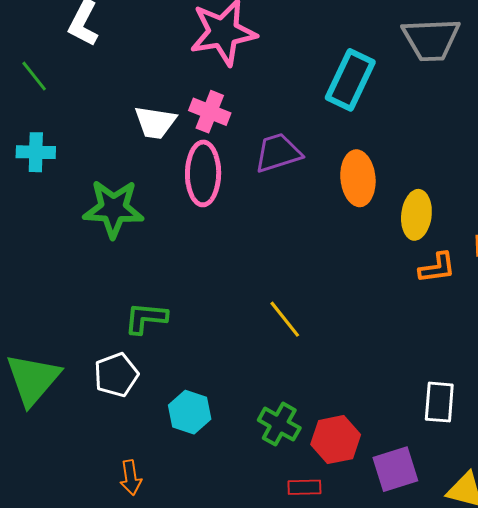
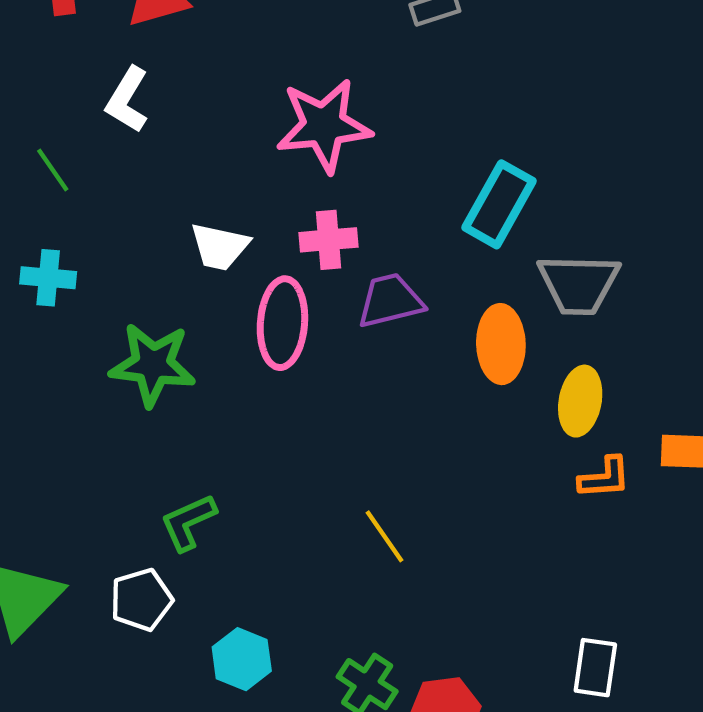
gray trapezoid: (431, 39) -> (579, 284), moved
pink cross: (210, 112) -> (329, 240), moved, turned -30
green L-shape: (146, 318) -> (188, 522), turned -33

